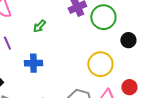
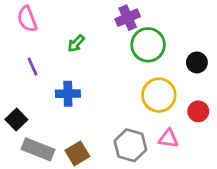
green circle: (103, 17) -> (148, 45), moved
red circle: (129, 87) -> (198, 111), moved

